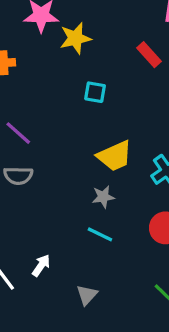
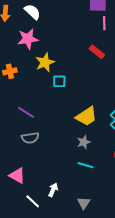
yellow star: (75, 38) -> (45, 62), moved
cyan square: (95, 92) -> (59, 81), moved

